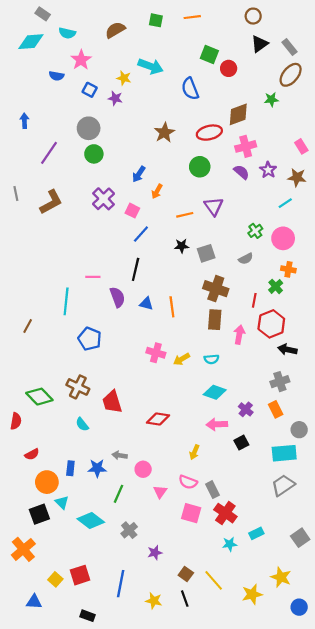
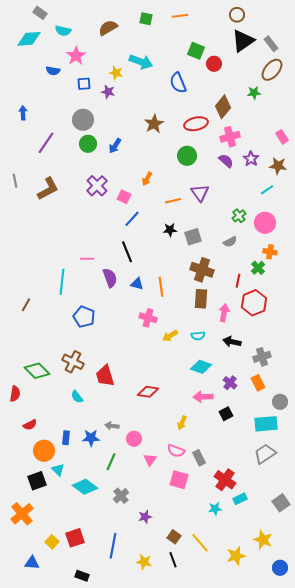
black triangle: (260, 44) -> (243, 41), size x1.4
blue square: (90, 90) -> (84, 84), turned -32
brown diamond: (238, 114) -> (223, 107), turned -30
blue arrow: (139, 174) -> (115, 146), moved
black line: (136, 269) -> (127, 252), turned -35
black arrow: (287, 350) -> (232, 342), moved
pink cross: (156, 353) -> (148, 318), moved
red cross: (225, 513) -> (225, 480), moved

